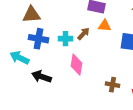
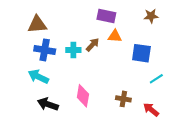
cyan arrow: (20, 58) -> (38, 77), moved
pink diamond: (76, 65) -> (83, 96), moved
black arrow: (42, 77) -> (48, 104), moved

